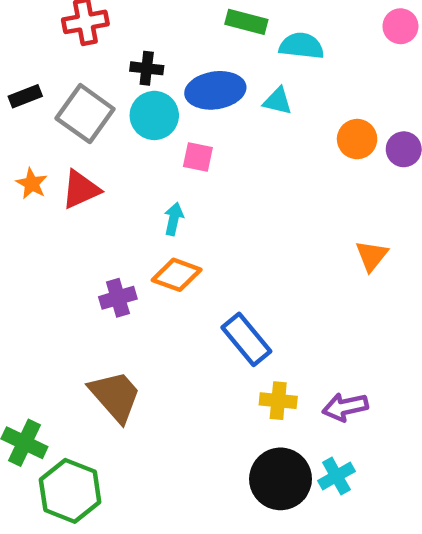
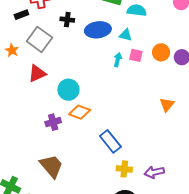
black rectangle: (25, 96) -> (21, 15), moved
cyan circle: (154, 115) -> (68, 90), moved
pink square: (198, 157) -> (136, 55), moved
orange star: (32, 184) -> (12, 50), moved
cyan arrow: (174, 219) -> (118, 60), moved

